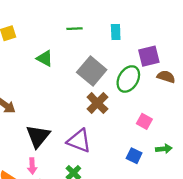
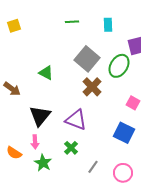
green triangle: (45, 58) -> (46, 73), moved
blue square: (134, 156) -> (124, 133), size x1.5

